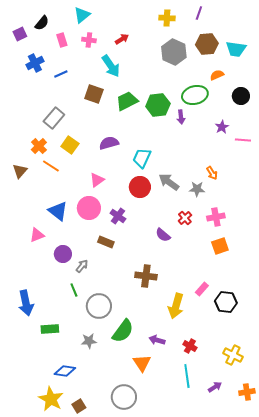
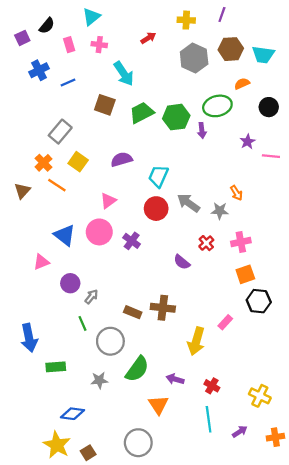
red arrow: (122, 39) -> (148, 38), moved
brown rectangle: (106, 242) -> (133, 312), moved
black hexagon: (226, 302) -> (259, 301), moved

